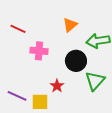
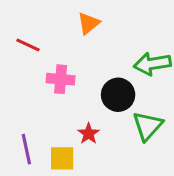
orange triangle: (70, 25) -> (89, 23), moved
purple line: (17, 96) -> (26, 149), turned 54

